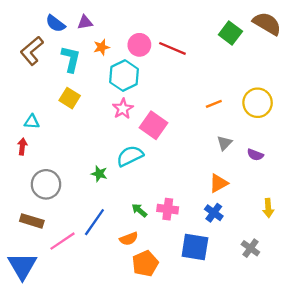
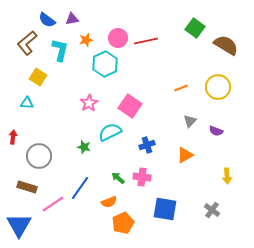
brown semicircle: (267, 24) -> (226, 45), moved
red line: (172, 48) -> (146, 41), turned -35
yellow square: (70, 98) -> (38, 77), moved
pink star: (123, 109) -> (89, 103), moved
red arrow: (22, 146) -> (13, 137), moved
blue cross: (214, 213) -> (147, 145), moved, turned 35

